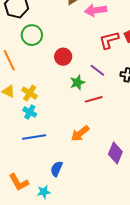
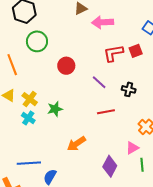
green star: (77, 82) -> (55, 109), moved
red line: (94, 99) -> (106, 112), moved
blue line: (34, 137) -> (29, 163), moved

